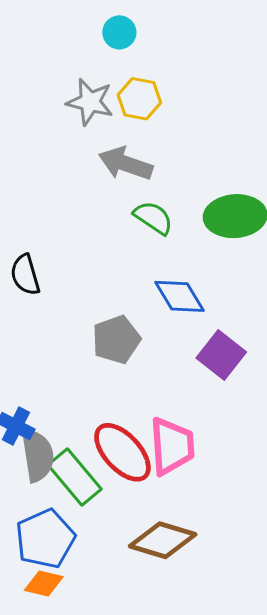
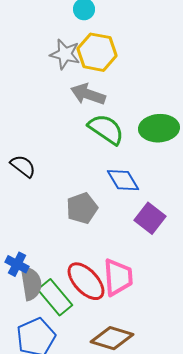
yellow hexagon: (139, 99) -> (97, 52), size x1.4
green semicircle: (153, 218) -> (106, 129), size x1.4
black semicircle: (25, 275) -> (23, 166), turned 144

